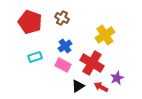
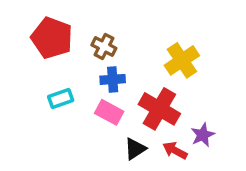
brown cross: (62, 18) -> (104, 47), moved
blue cross: (65, 46) -> (113, 79), turned 32

